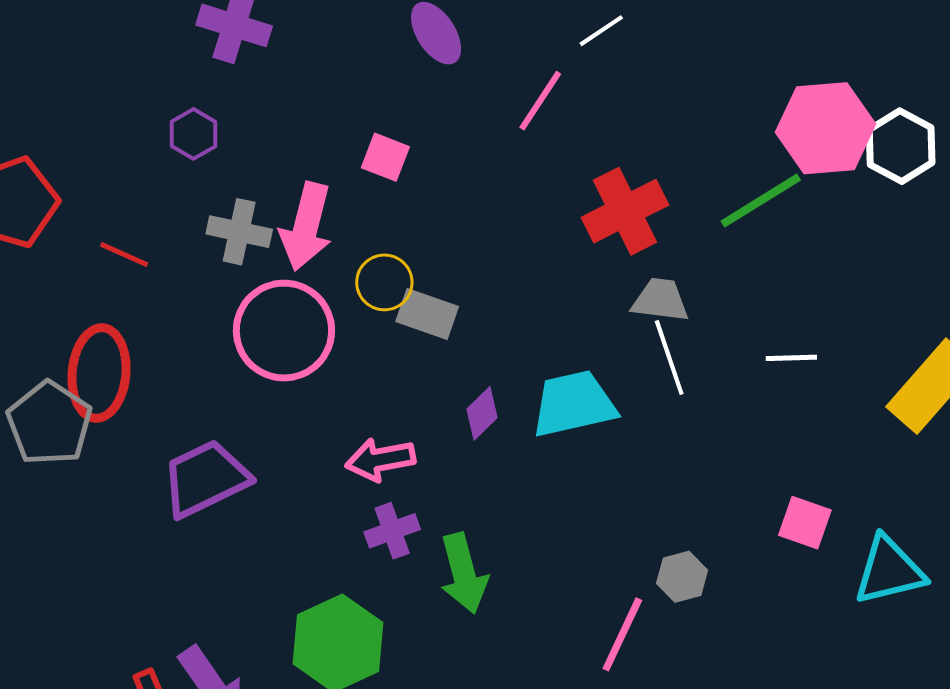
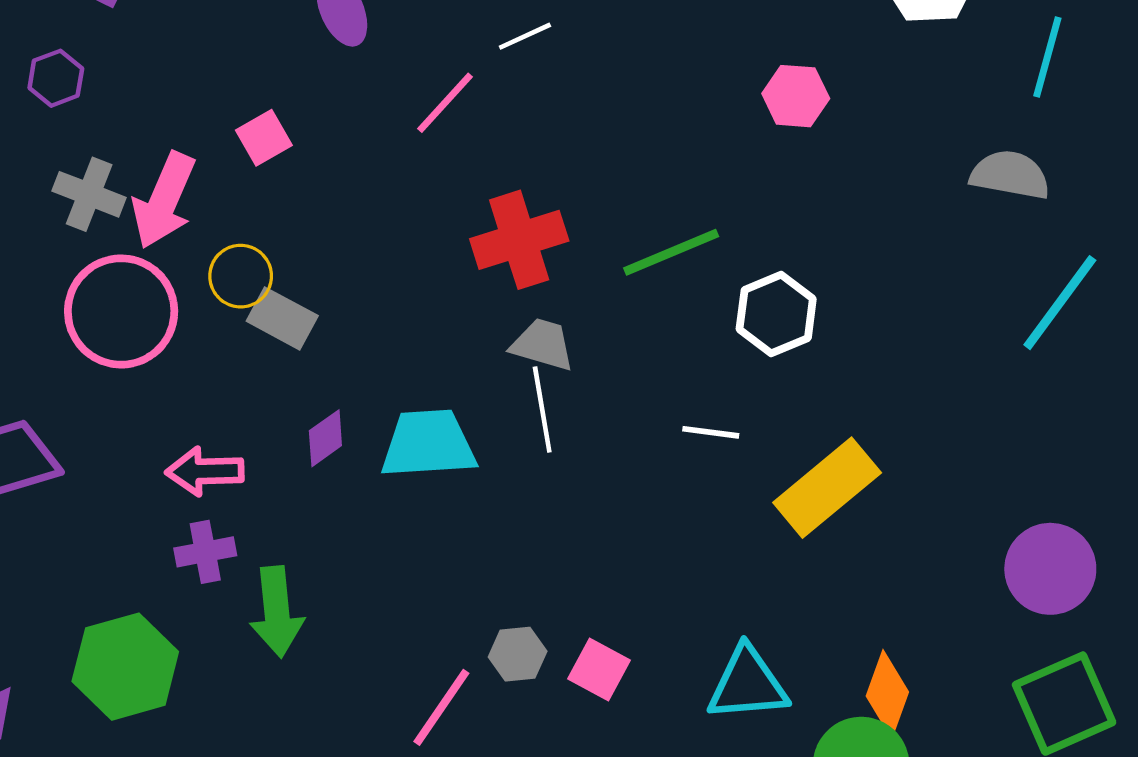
pink hexagon: (826, 128) -> (796, 96), moved, size x0.6
white hexagon: (901, 146) -> (776, 314), moved
pink square: (385, 157) -> (264, 138), turned 30
white line: (791, 358) -> (711, 432), moved
pink square: (805, 523) -> (599, 669), moved

